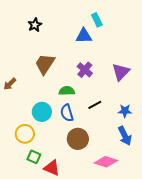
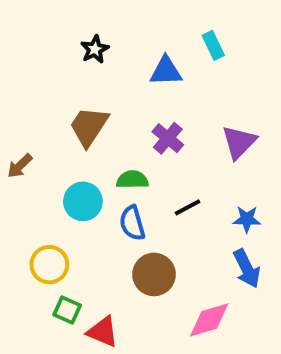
cyan rectangle: (97, 20) -> (213, 45), moved
black star: (35, 25) -> (95, 49), moved
cyan circle: (42, 112) -> (83, 201), moved
pink diamond: (106, 162) -> (209, 320), turned -35

